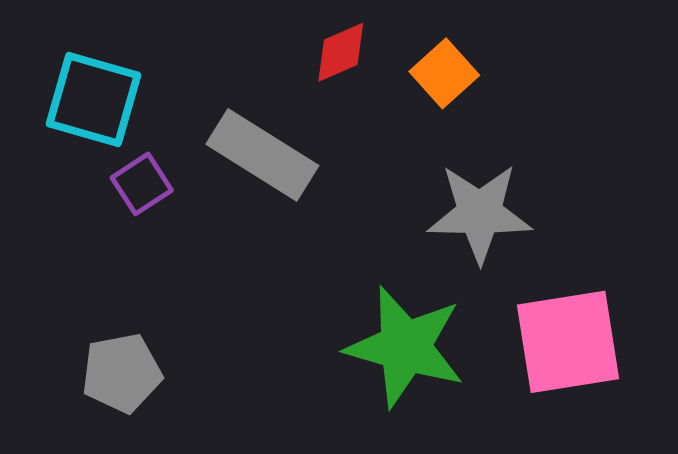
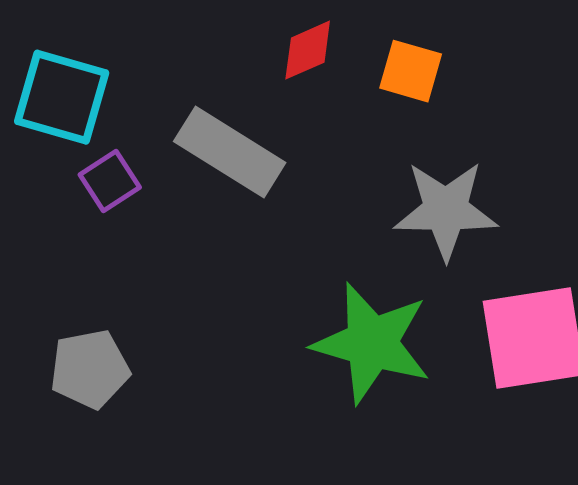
orange square: (444, 73) -> (411, 71), turned -32

